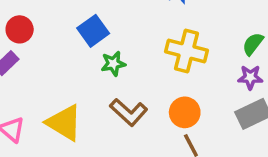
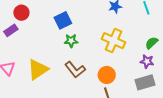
yellow triangle: (64, 123) -> (38, 69), turned 45

